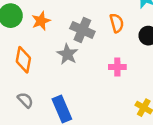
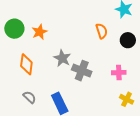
gray cross: (82, 30) -> (82, 71), moved
pink cross: (117, 67) -> (119, 73), moved

